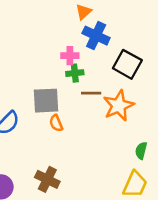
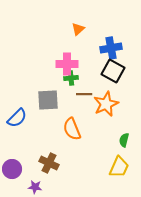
blue cross: (96, 36) -> (111, 48), moved, turned -35
pink cross: (70, 56) -> (67, 64), size x1.5
orange semicircle: (56, 123) -> (72, 129), moved, size x1.6

